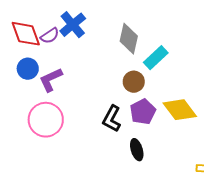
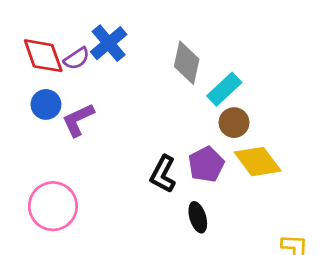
brown circle: (134, 82) -> (234, 123), moved
pink circle: (46, 120) -> (53, 206), moved

